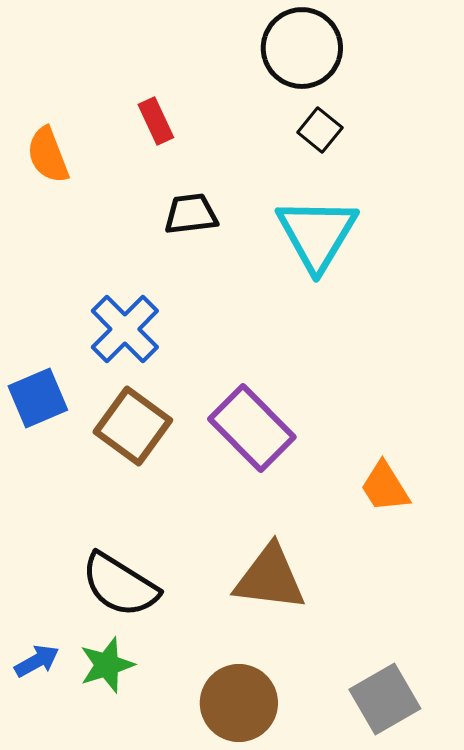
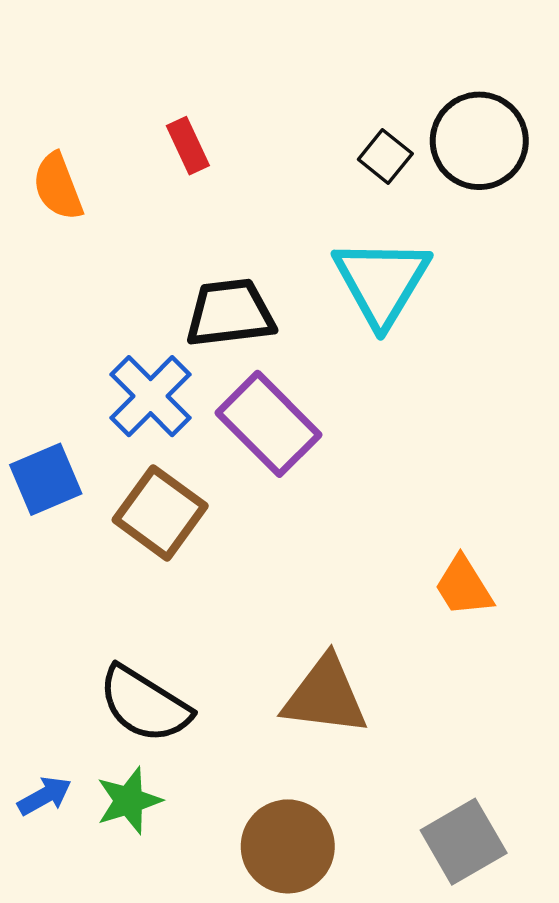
black circle: (302, 48) -> (479, 141), moved
black trapezoid: (191, 214) -> (230, 313), moved, size x1.4
purple rectangle: (252, 428) -> (269, 424), moved

